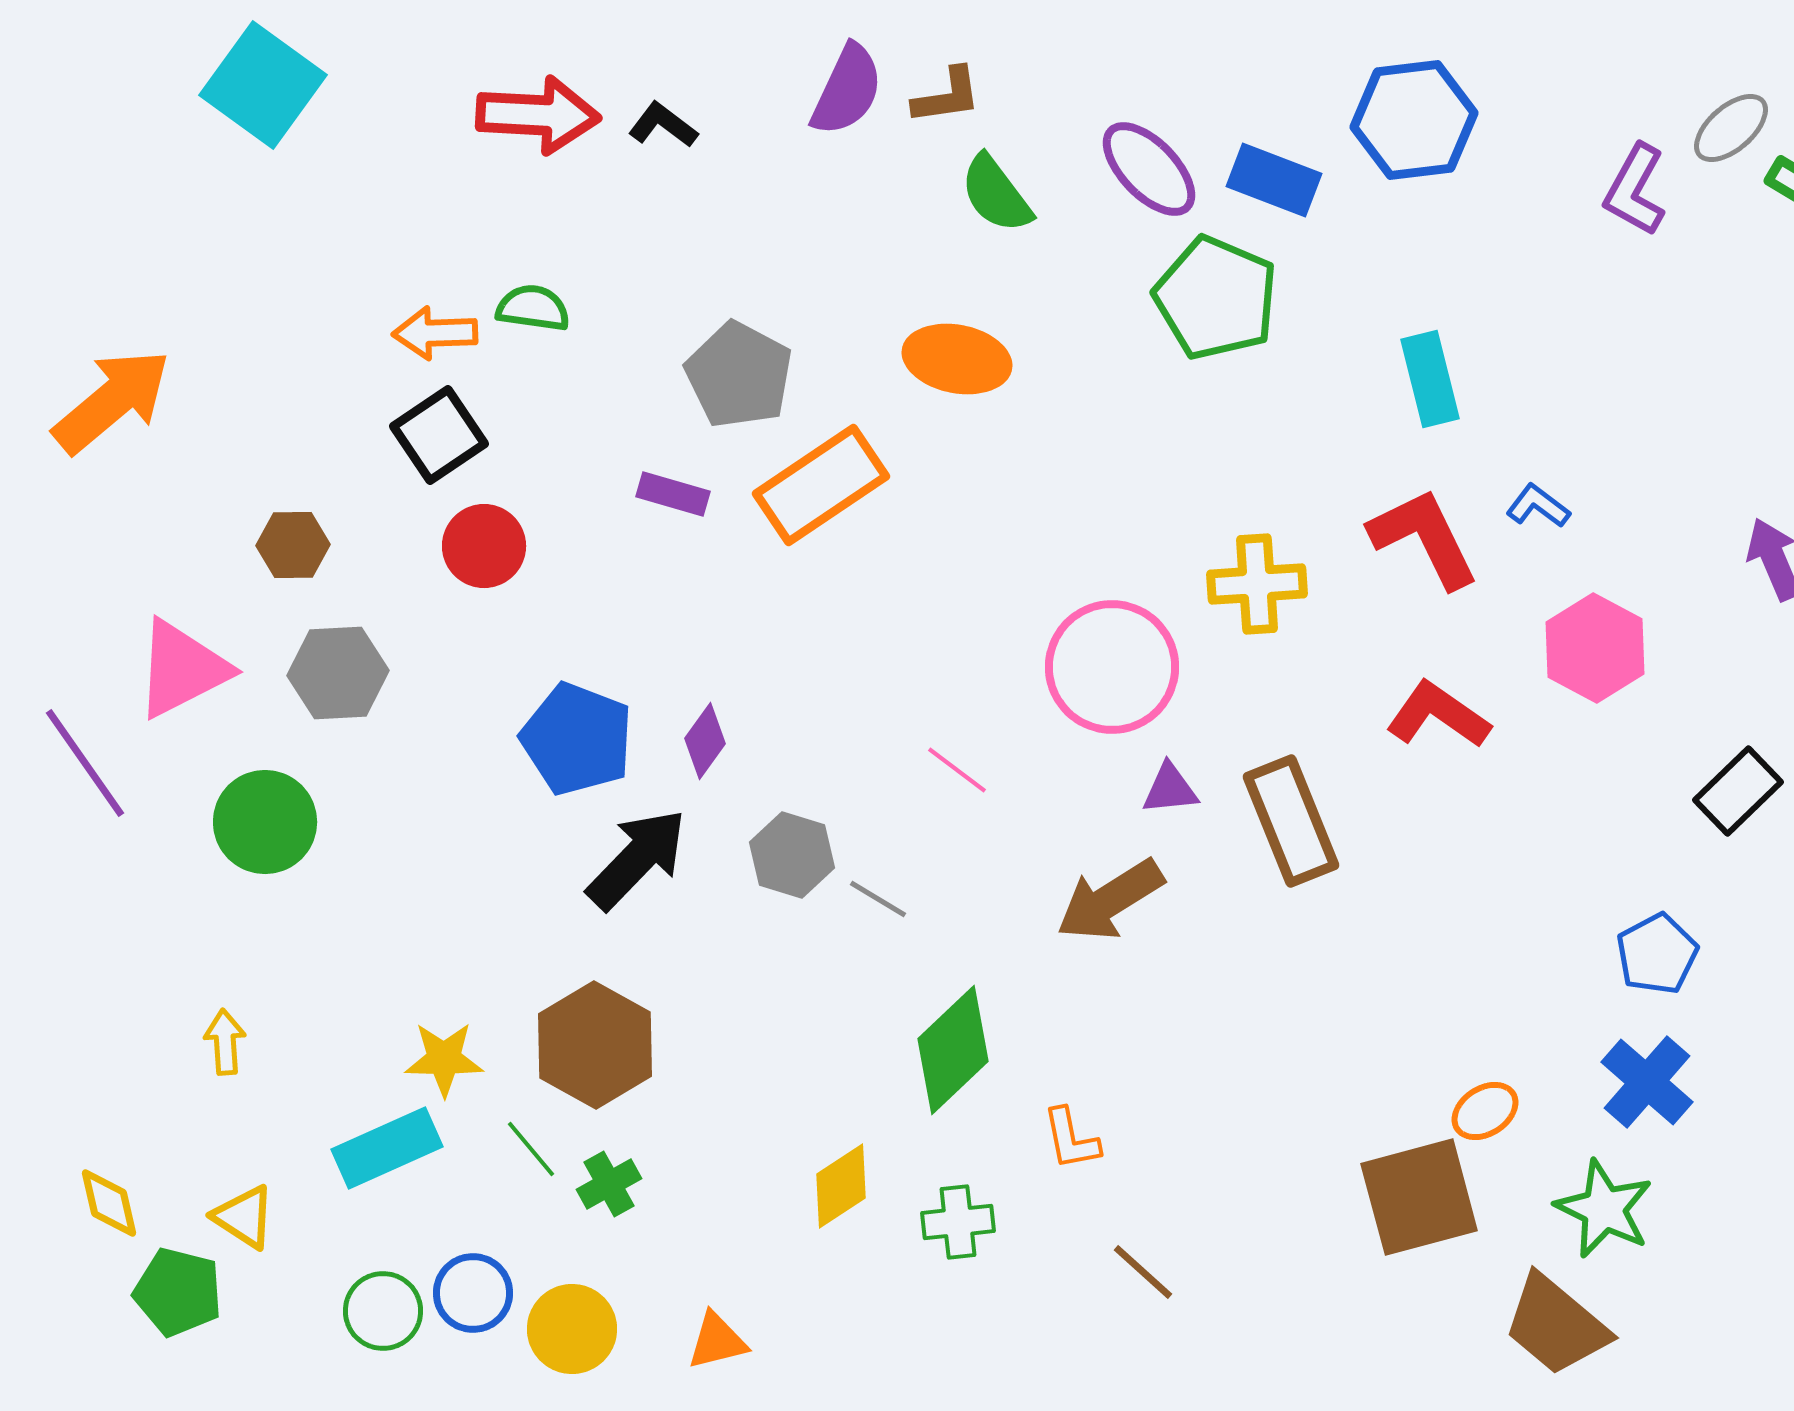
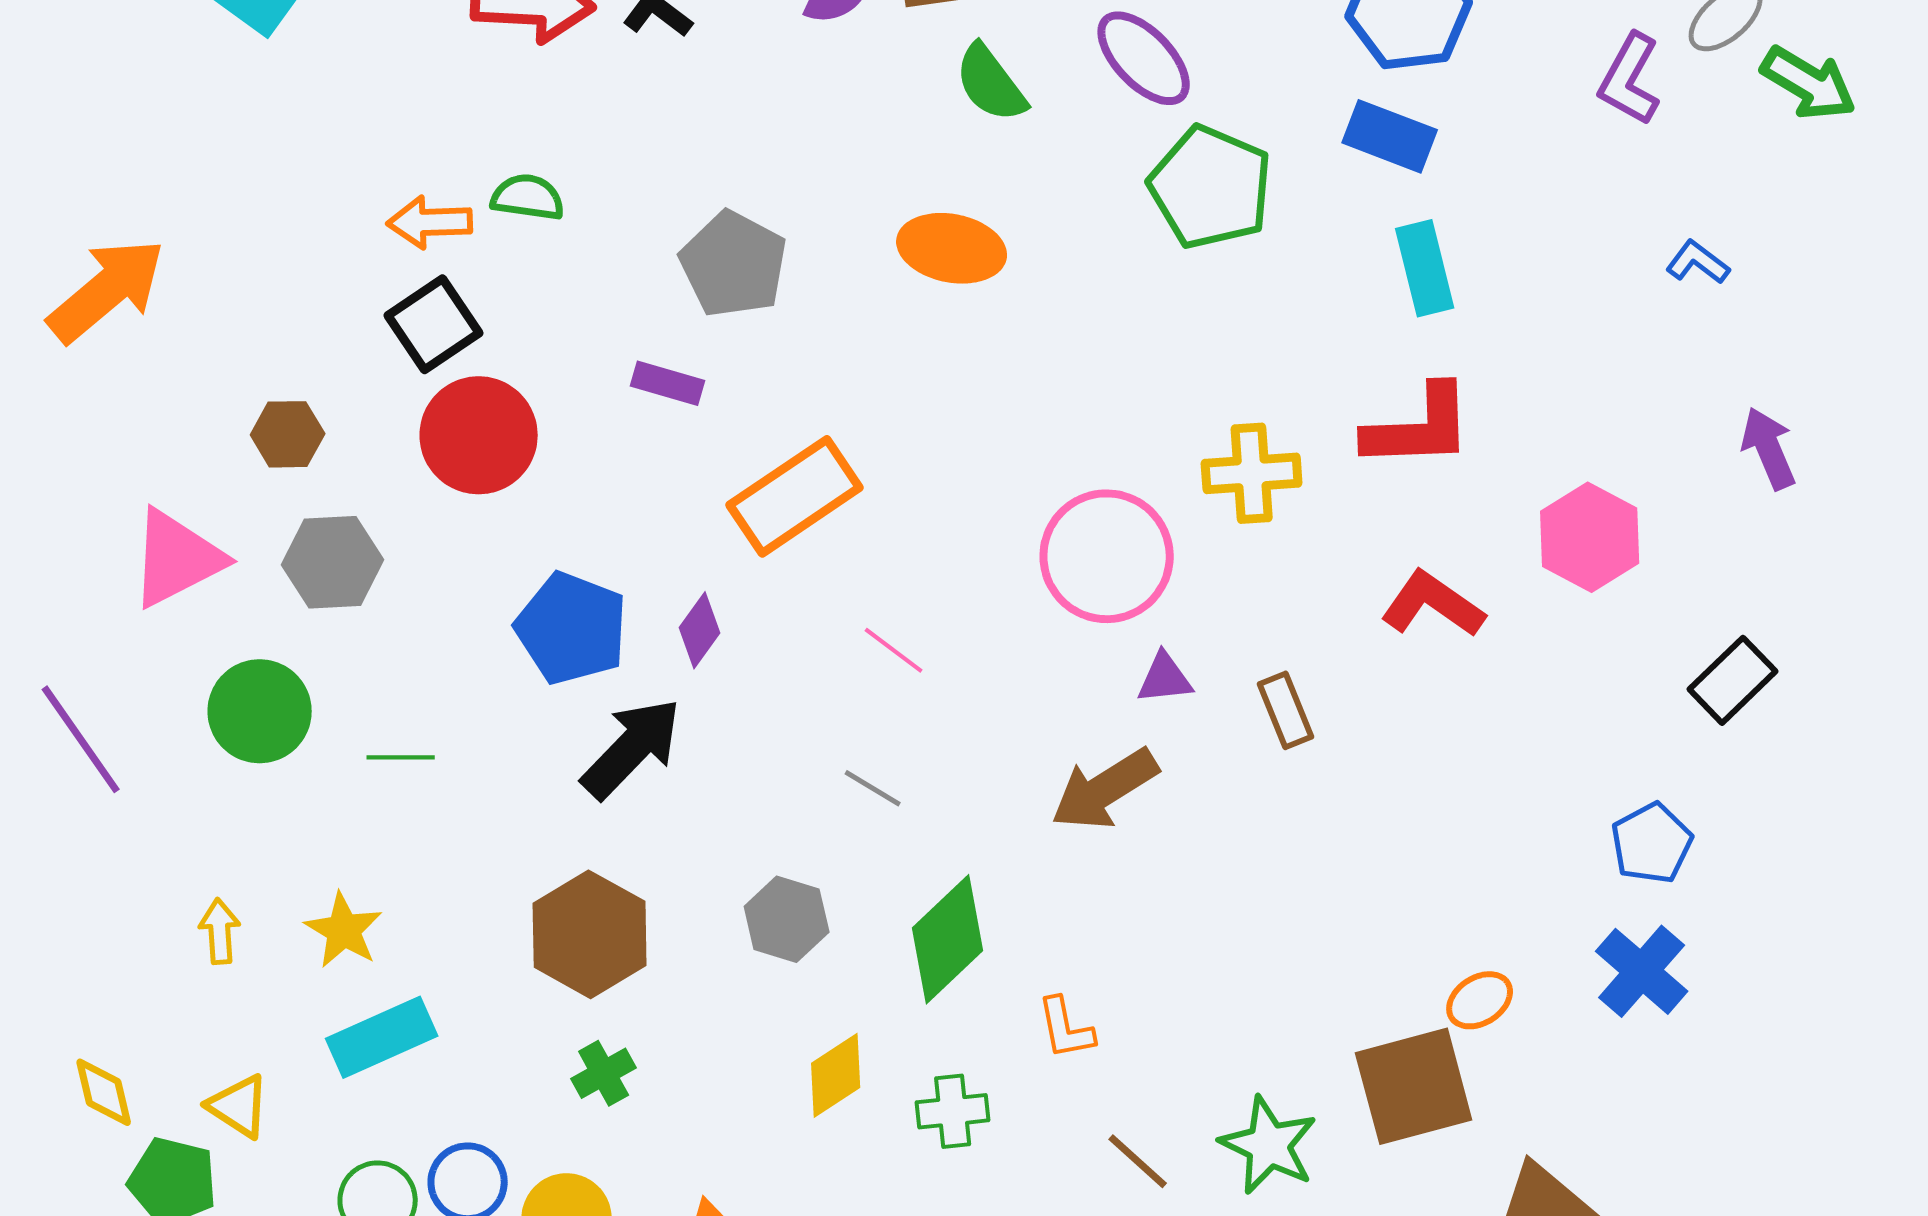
blue rectangle: (1274, 180) -> (1390, 136), moved
orange rectangle: (821, 485) -> (795, 496), moved
blue L-shape: (1538, 506) -> (1698, 262), moved
red L-shape: (1424, 538) -> (1419, 427), turned 114
red circle: (484, 546) -> (479, 435), size x1.4
purple line: (85, 763) -> (81, 739), moved
pink line: (957, 770) -> (894, 650), moved
brown rectangle: (1291, 821) -> (1286, 710), size x0.6
gray hexagon: (792, 855) -> (787, 919), moved
yellow star: (444, 1059) -> (344, 930), moved, turned 30
green line: (531, 1149) -> (401, 757), moved, turned -50
green star: (1604, 1209) -> (1269, 1145), moved

